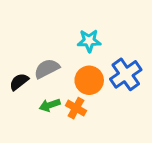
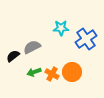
blue cross: (126, 74) -> (86, 39), moved
orange circle: (89, 80) -> (72, 72), moved

